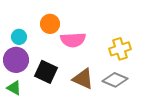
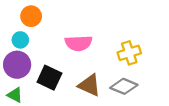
orange circle: (50, 24) -> (31, 16), moved

